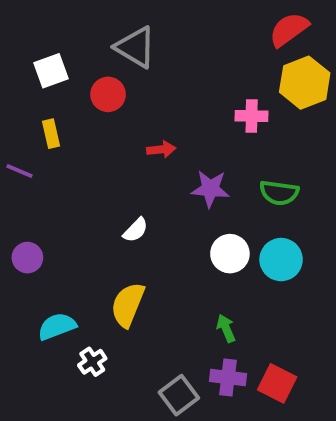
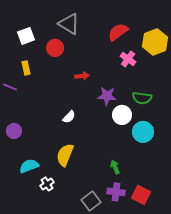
red semicircle: (289, 30) -> (118, 32), moved
pink cross: (252, 116) -> (128, 59), turned 35
white circle: (230, 254) -> (122, 115), moved

